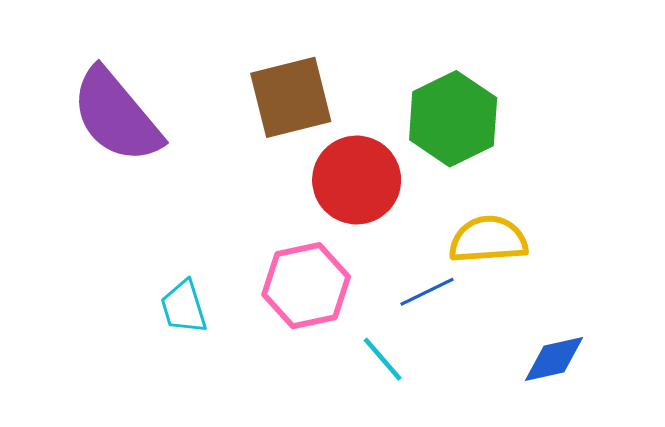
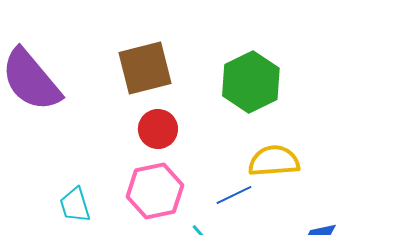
red circle: (357, 180) -> (158, 129), moved, size x0.7

